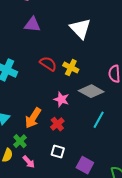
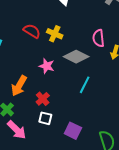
red cross: (57, 124) -> (43, 99), moved
pink arrow: (29, 162) -> (17, 130), size x1.5

